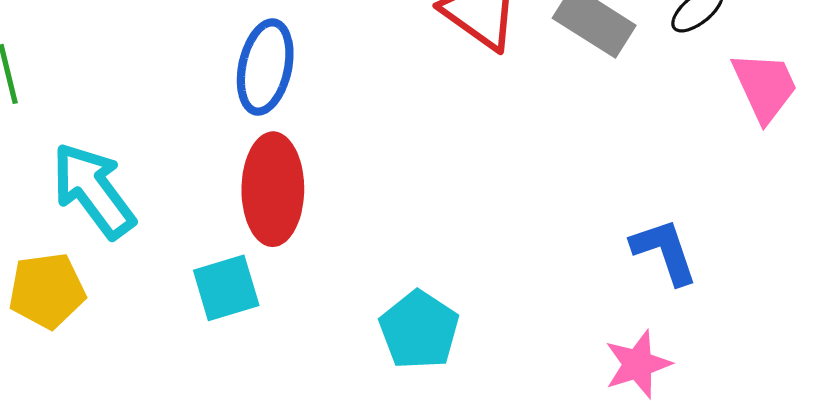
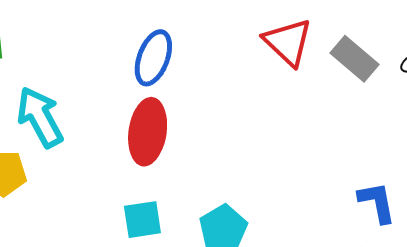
cyan square: (226, 288) -> (142, 220), moved

